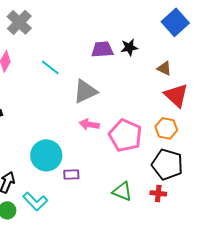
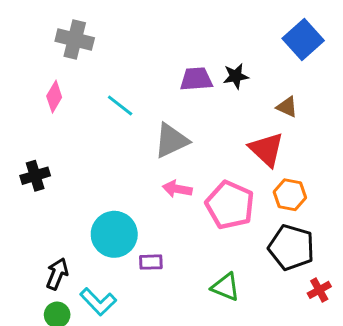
gray cross: (19, 22) -> (75, 40), turned -30
red triangle: (176, 95) -> (267, 149), moved
red cross: (158, 193) -> (319, 290), moved, turned -35

